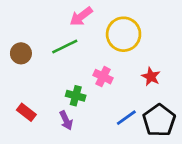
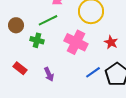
pink cross: (103, 77) -> (76, 42), size x1.6
green cross: (76, 96) -> (37, 40), moved

